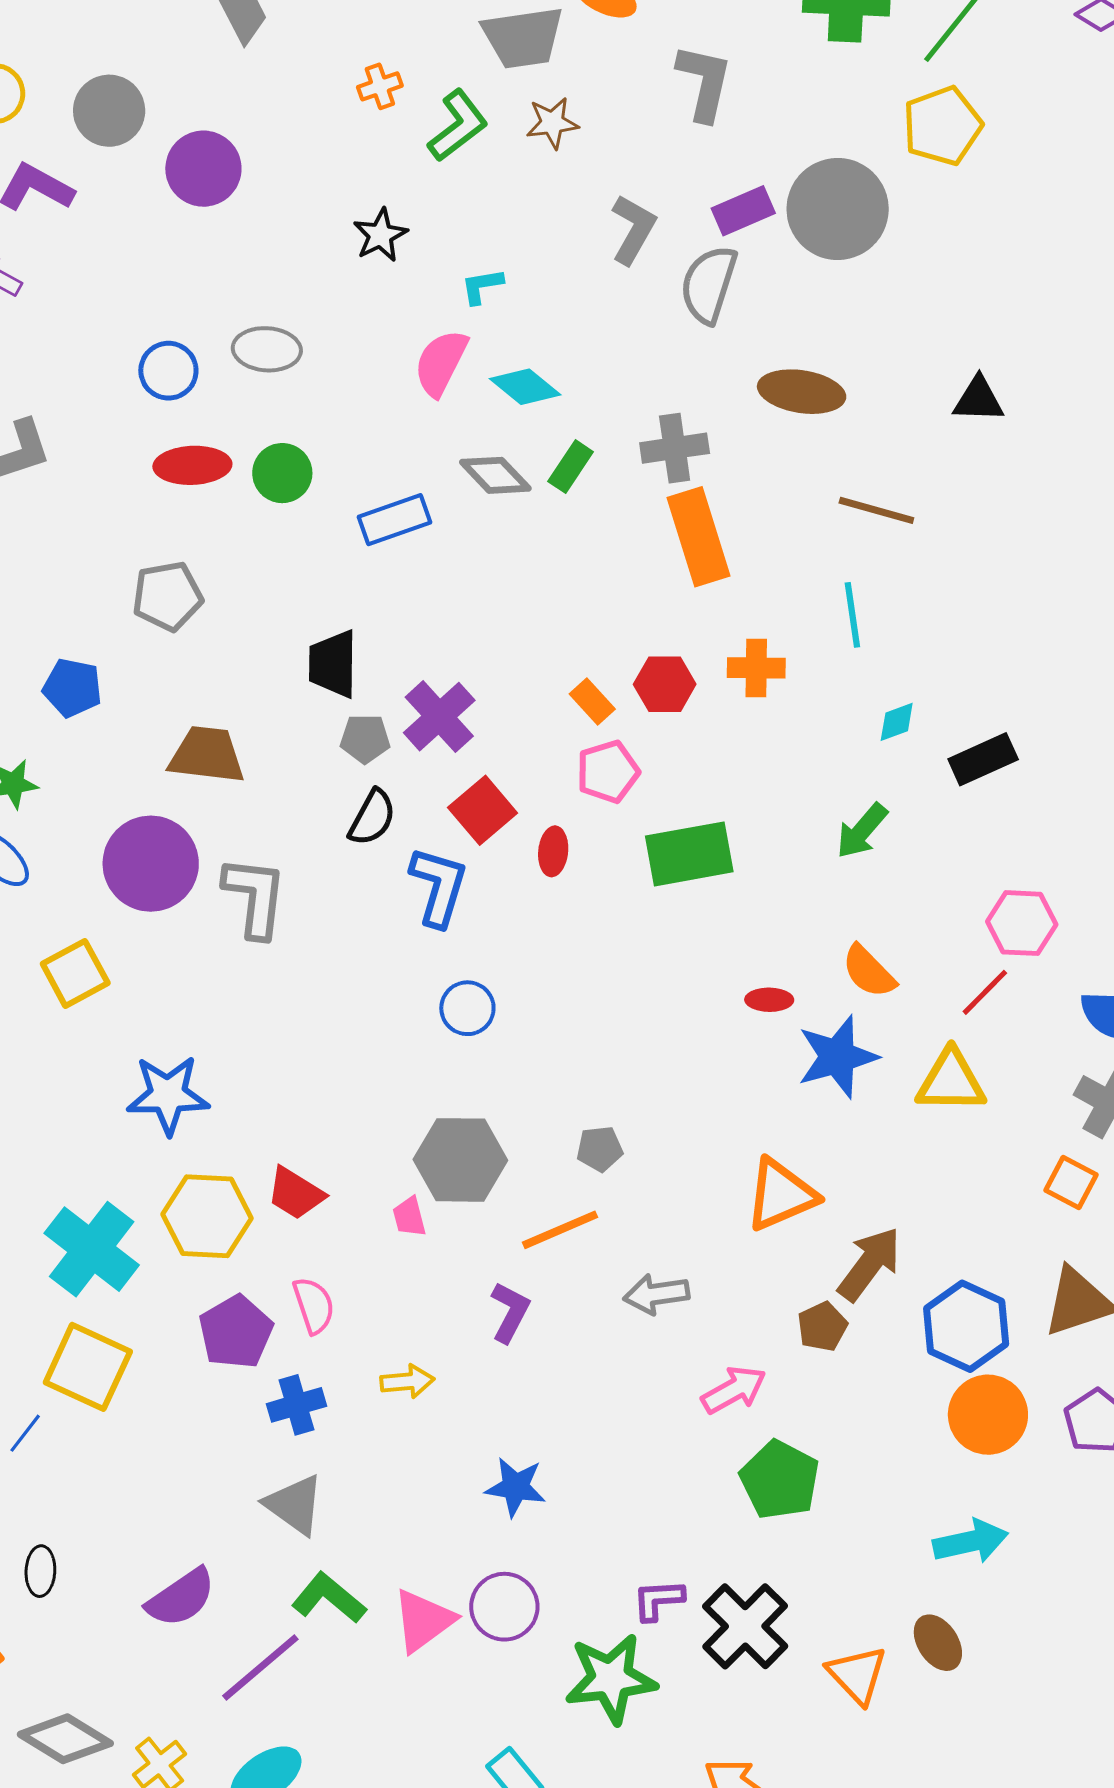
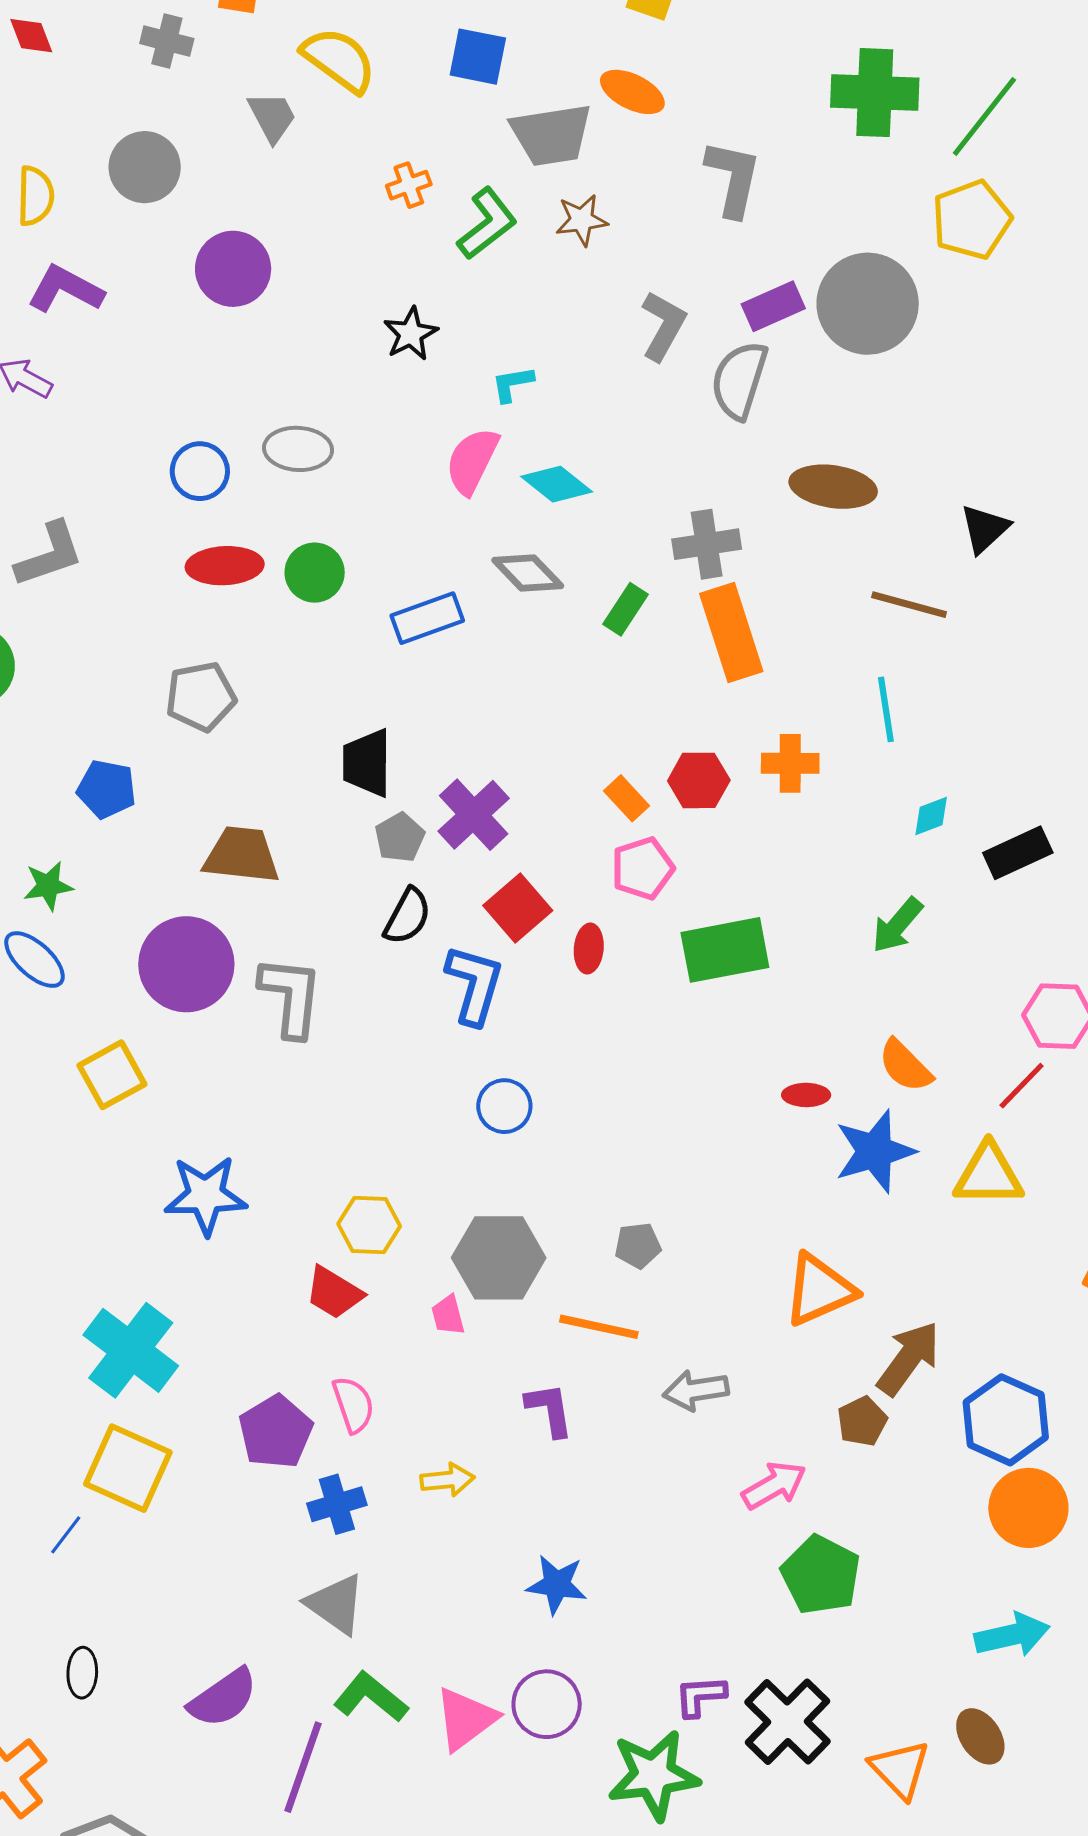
gray circle: (109, 111) -> (145, 167), moved
black triangle: (978, 399) -> (985, 529), moved, turned -44
green rectangle: (571, 467) -> (625, 609), moved
gray pentagon: (365, 739) -> (400, 837), turned -30
yellow hexagon: (207, 1216) -> (369, 1225), moved, size x0.7
orange line: (560, 1230) -> (599, 1327), turned 36
purple L-shape: (510, 1312) -> (550, 1410), turned -36
purple line: (260, 1667) -> (303, 1767), turned -30

